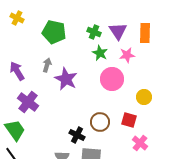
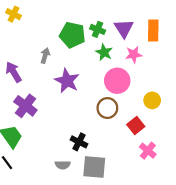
green pentagon: (54, 32) -> (72, 35), moved
gray arrow: (47, 65) -> (45, 56), moved
red square: (129, 120) -> (136, 125), turned 35
brown circle: (100, 122) -> (107, 108), moved

